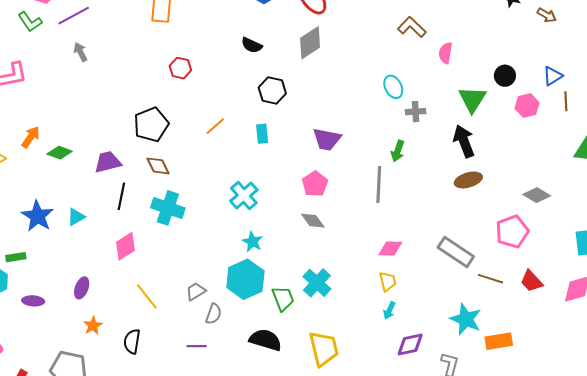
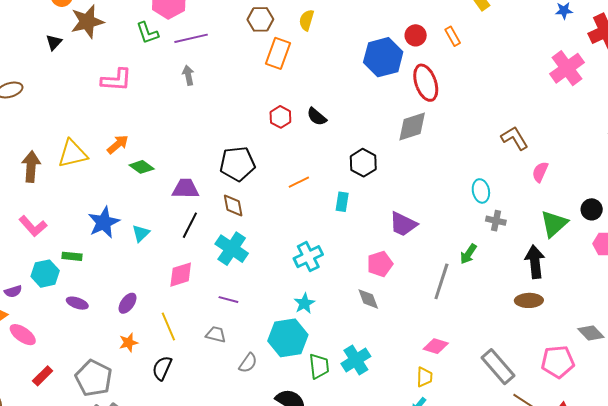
black semicircle: (252, 45) -> (317, 117), moved
cyan triangle: (76, 217) -> (141, 233), turned -30
gray trapezoid: (196, 291) -> (216, 334), moved, turned 30
yellow line: (147, 296) -> (168, 327), moved
purple line: (197, 346) -> (228, 300), moved

